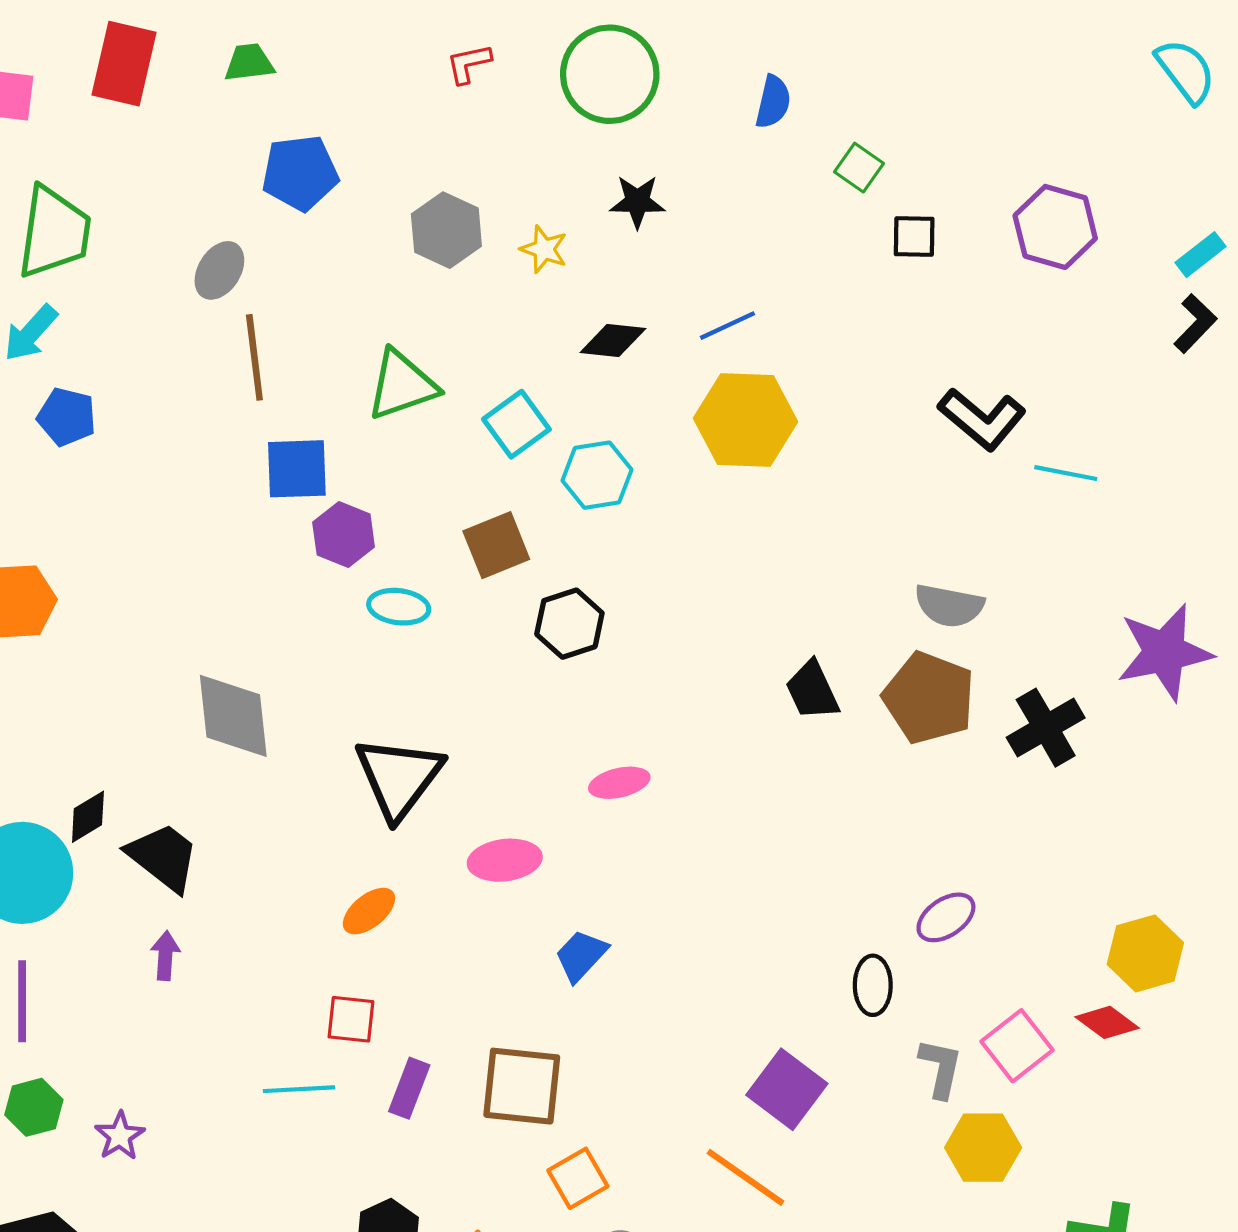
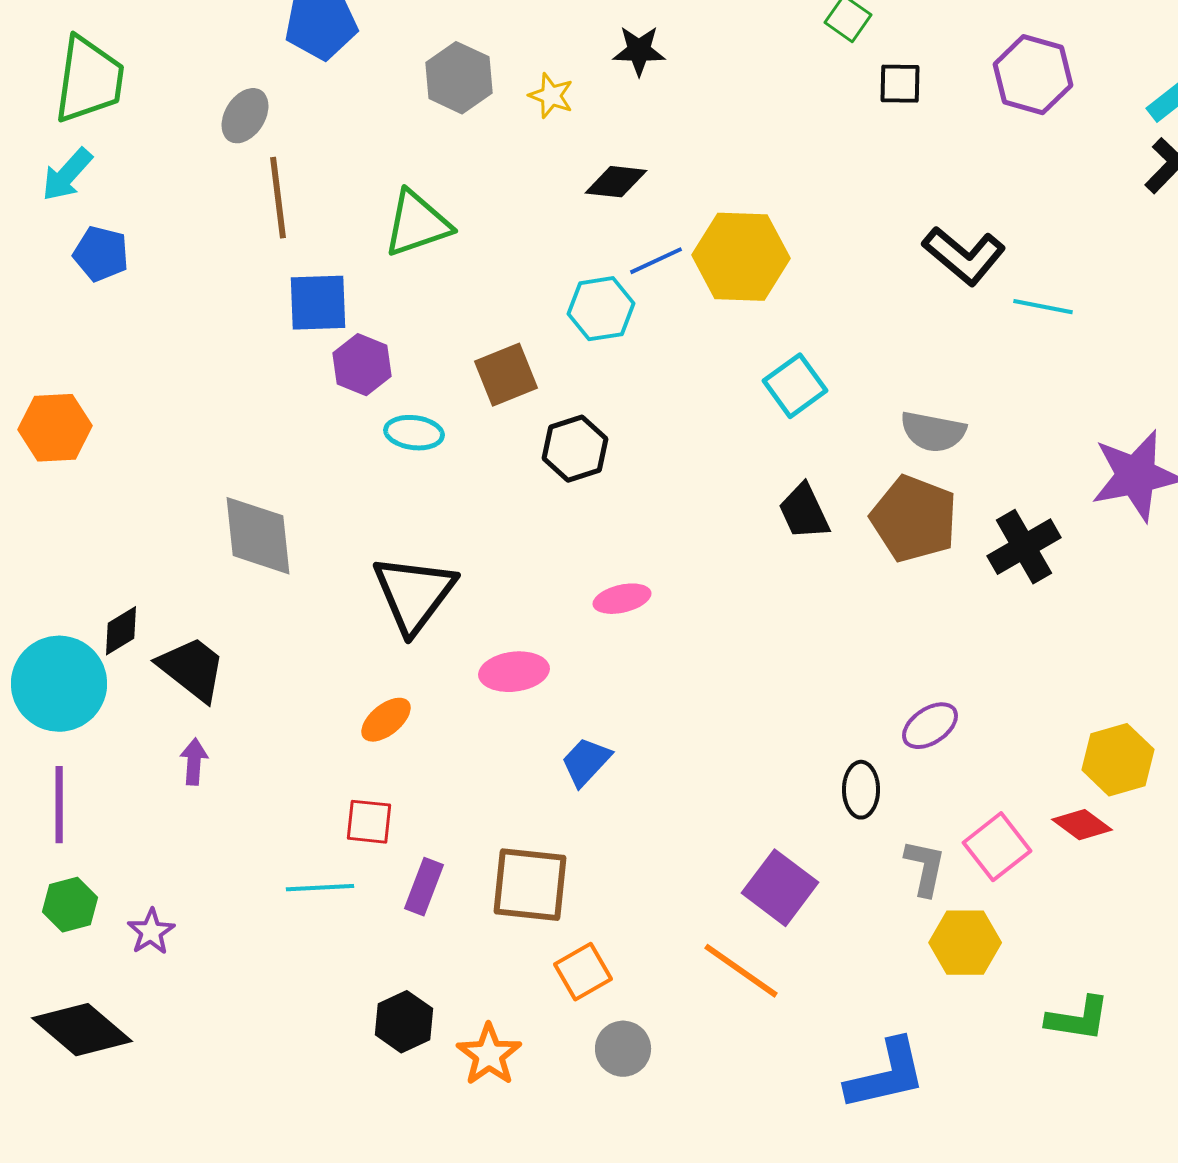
blue line: (727, 326) -> (656, 261), moved
cyan square: (516, 424) -> (795, 386), moved

